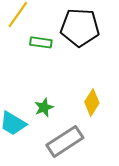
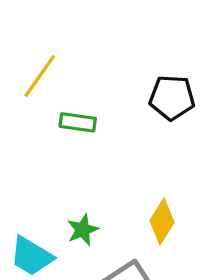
black pentagon: (80, 27) -> (172, 98), moved, size x0.7

